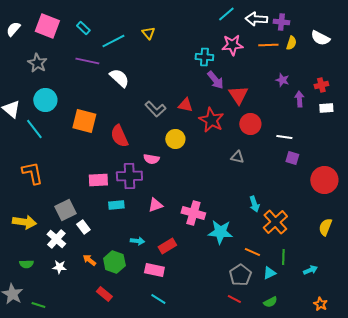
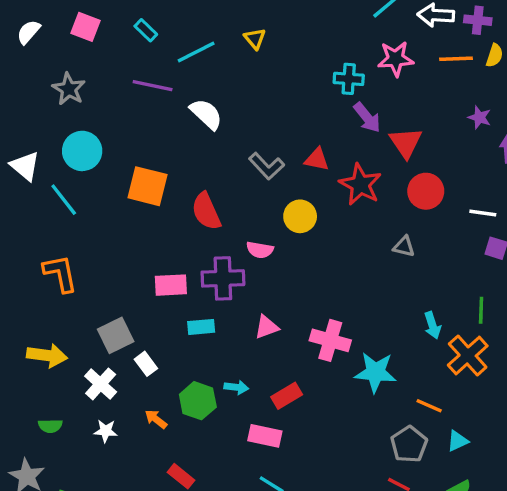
pink square: (47, 26) -> (85, 27), size x0.7
green line: (283, 257) -> (481, 310), moved
green hexagon: (114, 262) -> (198, 401), moved

